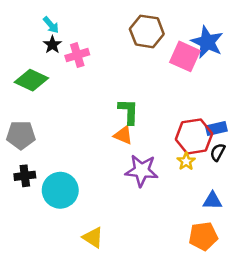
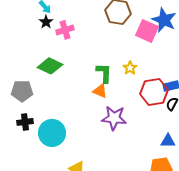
green diamond: (31, 80) -> (50, 66), moved
yellow star: (186, 161) -> (130, 68), moved

